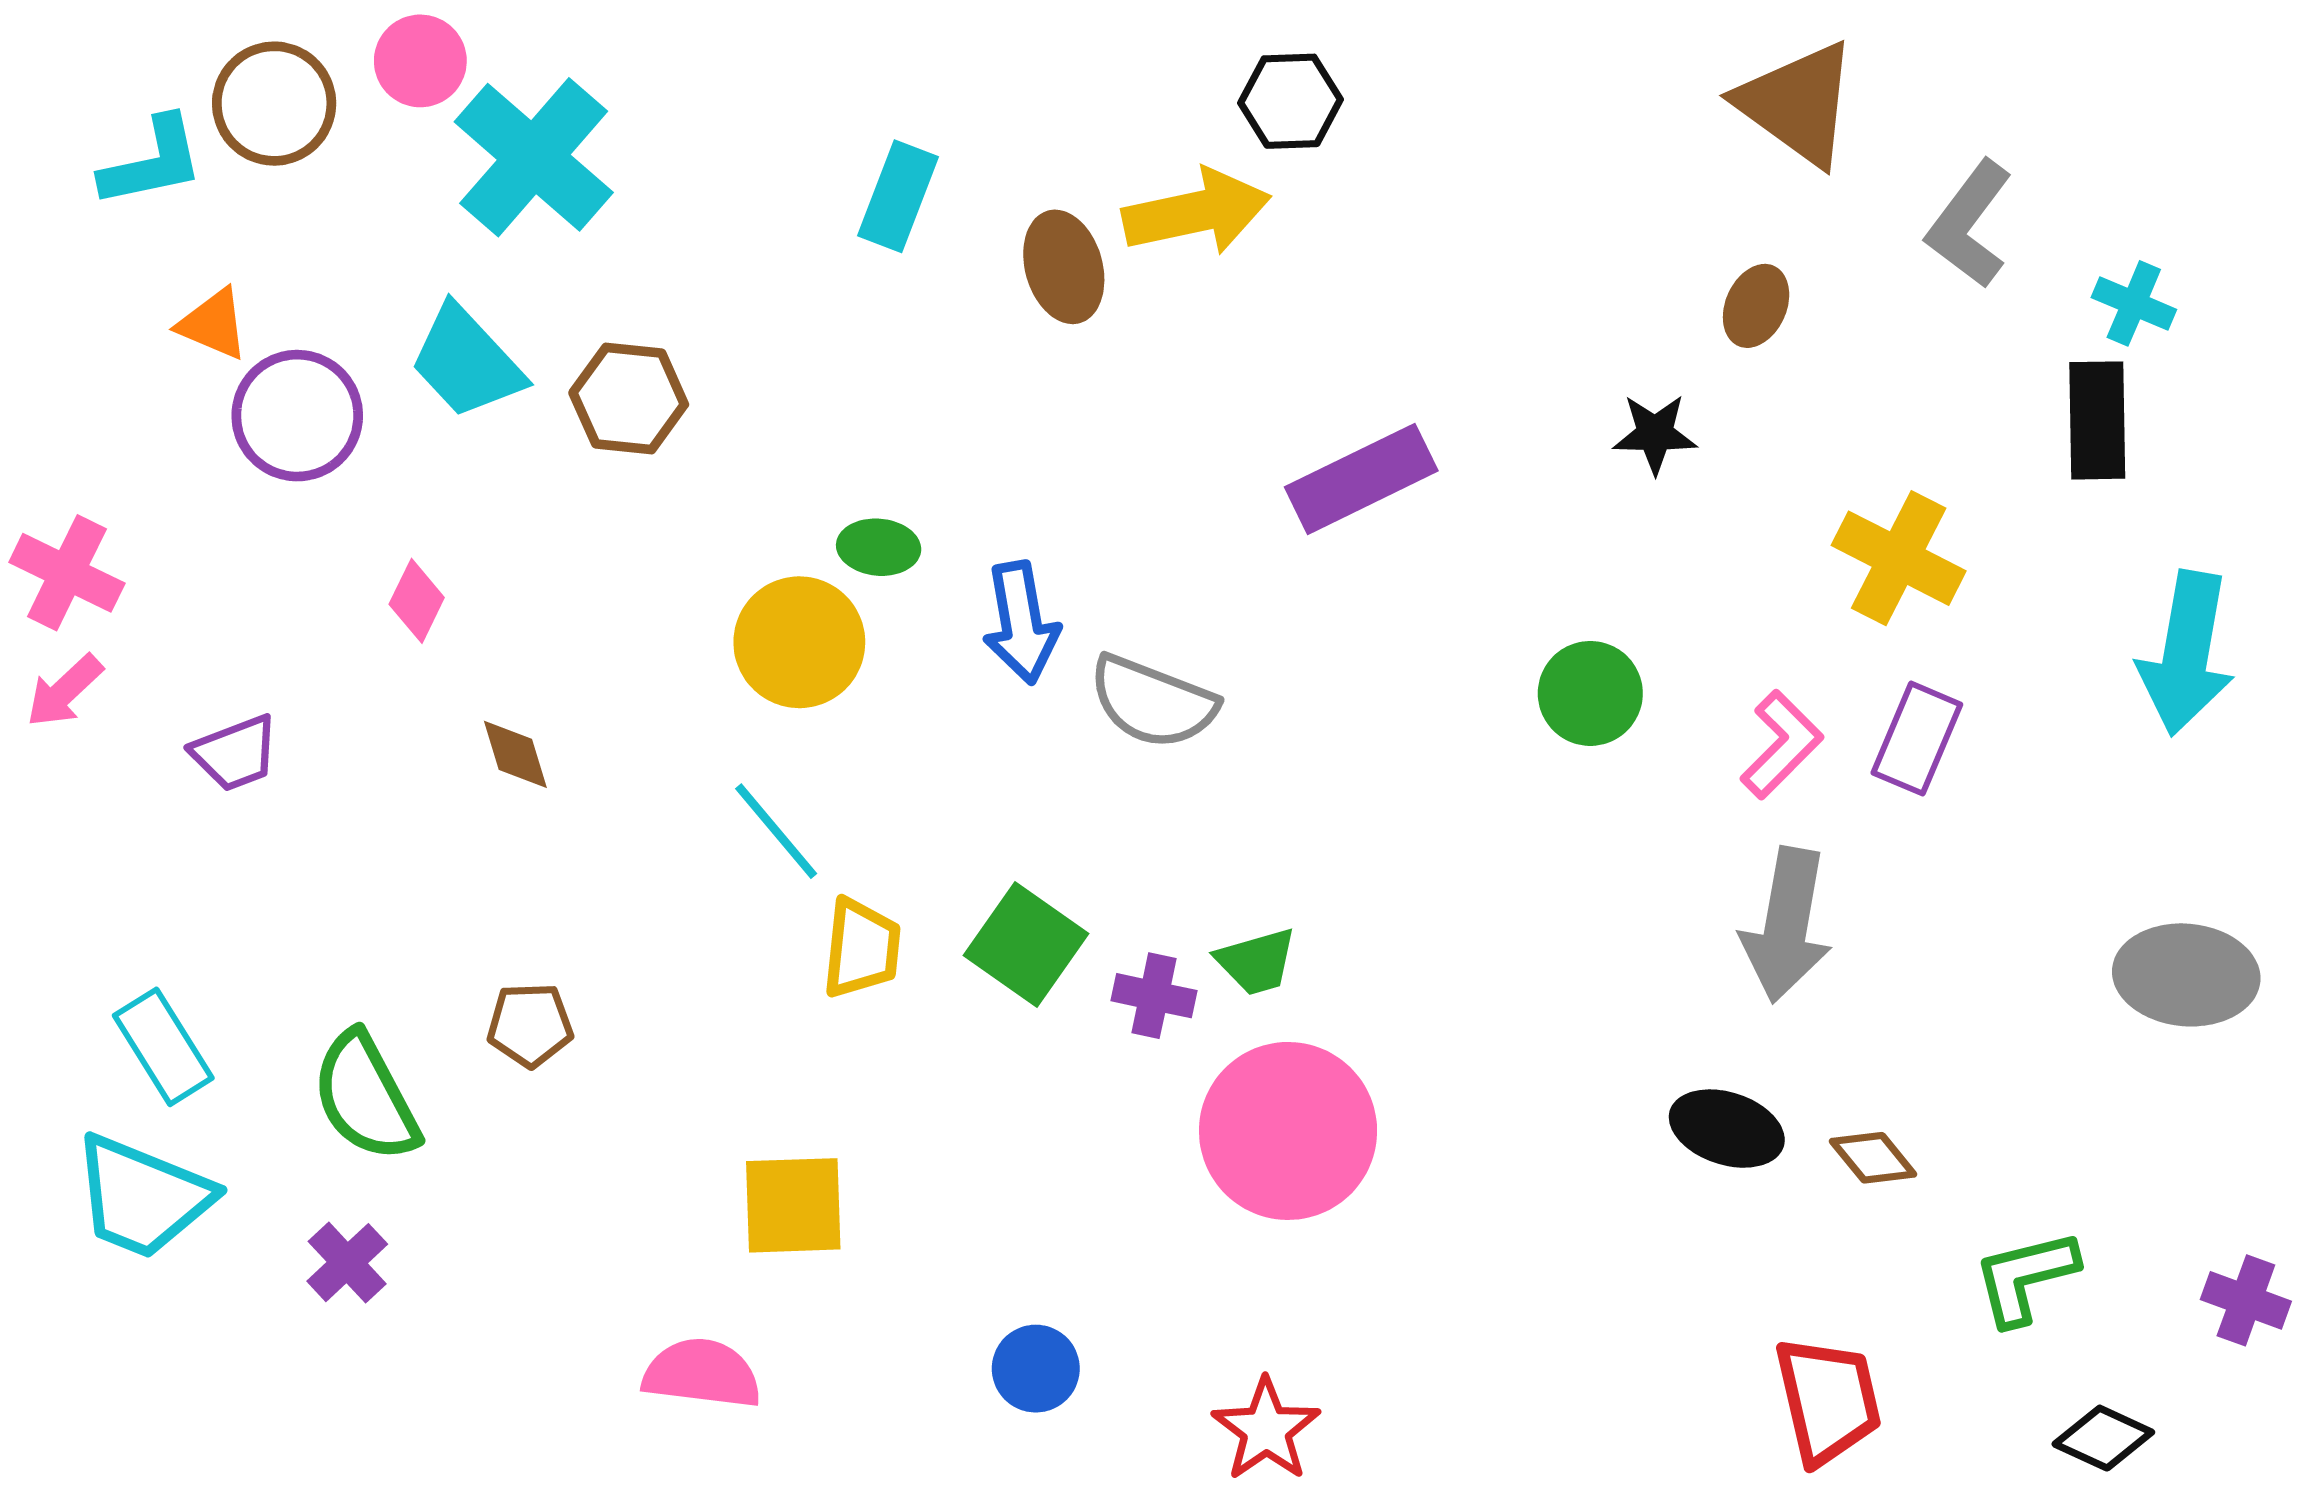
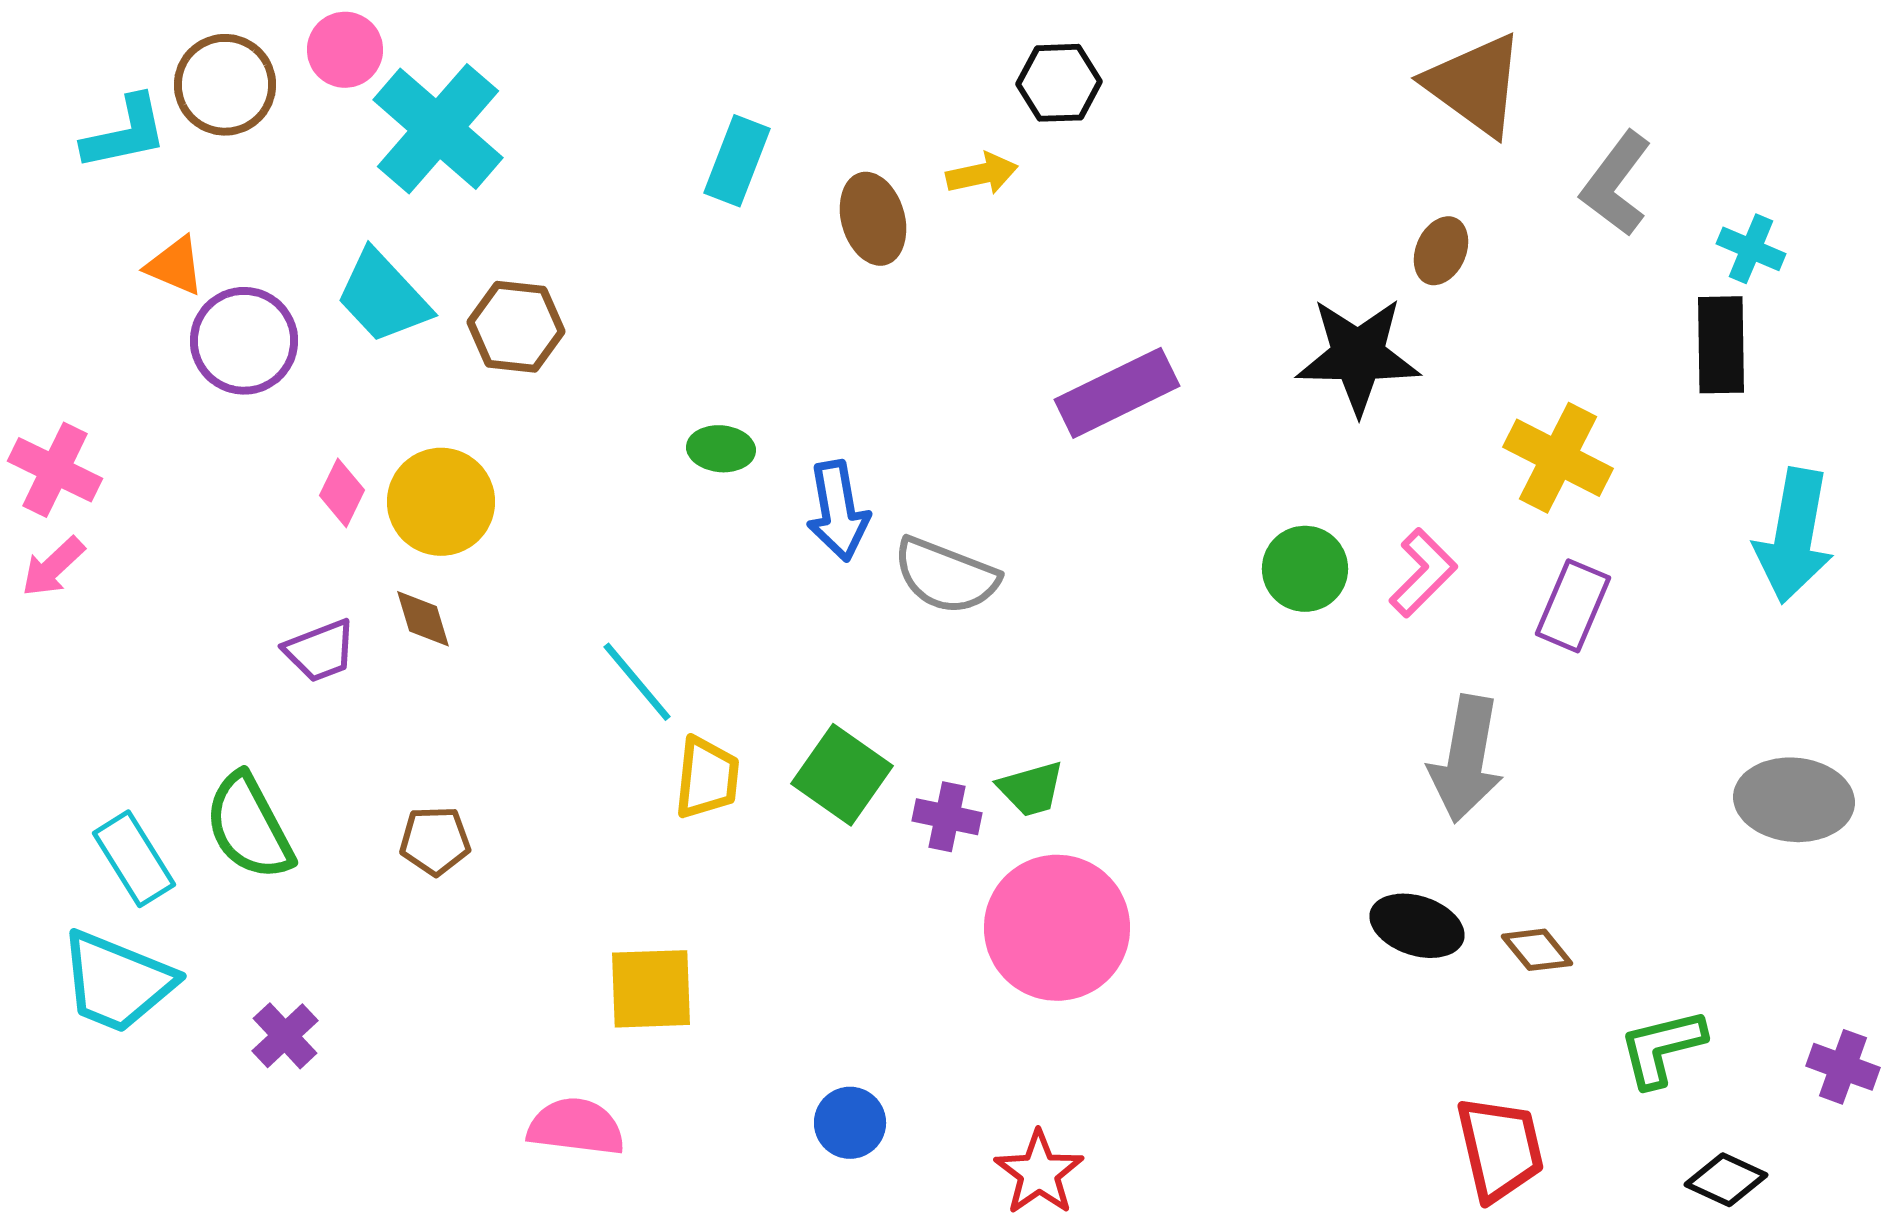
yellow arrow: (1197, 212) -> (982, 174), size x0.6
black star: (1655, 434) -> (1358, 356), size x1.8
yellow circle: (799, 642) -> (441, 502), moved
pink L-shape: (1782, 745) -> (1423, 573), moved
purple trapezoid: (235, 753) -> (320, 651), moved
green semicircle: (365, 1097) -> (249, 827), moved

